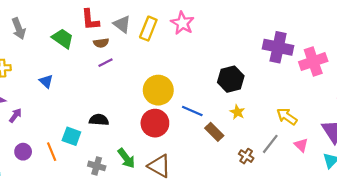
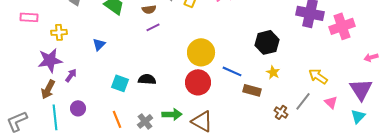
blue triangle: (46, 81) -> (99, 44), turned 32
brown rectangle: (214, 132) -> (252, 90), turned -30
cyan square: (71, 136) -> (120, 83), moved
orange line: (52, 152) -> (117, 119), moved
green arrow: (126, 158) -> (172, 114), turned -54
gray cross: (97, 166) -> (145, 121), turned 35

